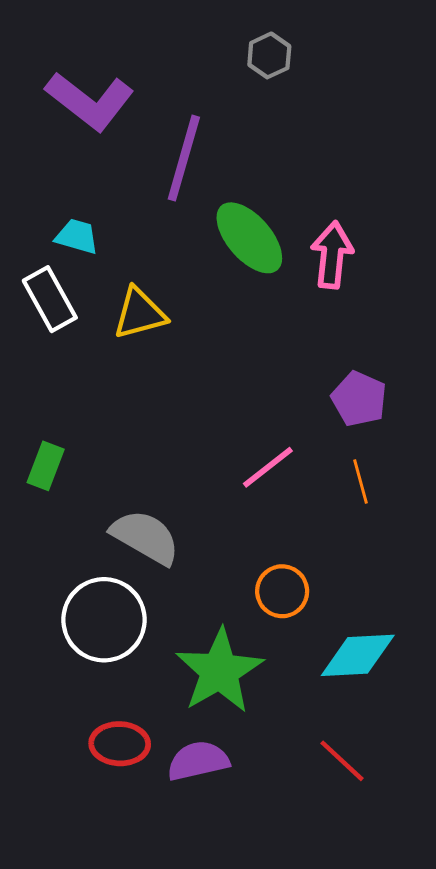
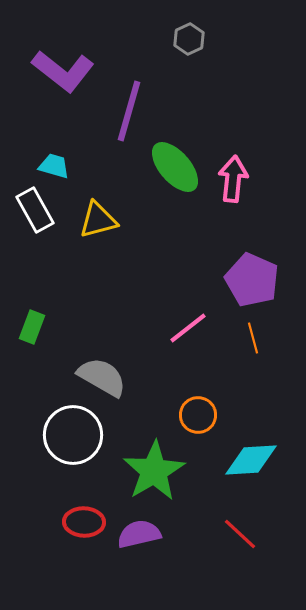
purple pentagon: (359, 399) -> (252, 280), size x1.4

